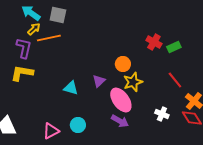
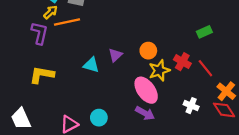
red cross: (154, 42) -> (182, 62), moved
yellow L-shape: (22, 73) -> (42, 75), moved
purple triangle: (99, 81) -> (115, 55), moved
cyan triangle: (71, 88) -> (91, 65), moved

